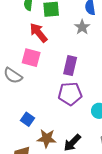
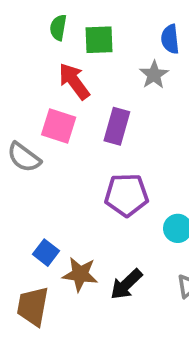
purple rectangle: (70, 66) -> (117, 126), moved
blue square: (28, 119) -> (46, 253), moved

